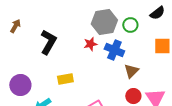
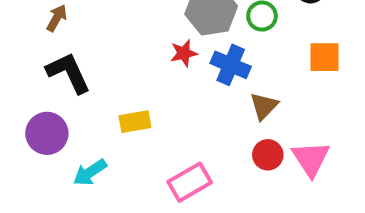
brown arrow: (15, 26) -> (57, 18), moved
black L-shape: (48, 42) -> (68, 73), moved, turned -55

